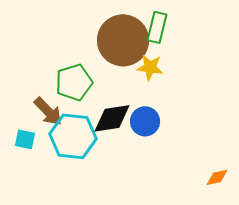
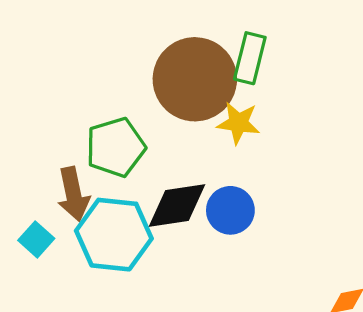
brown arrow: (48, 111) -> (73, 194), turned 32
cyan square: (25, 139) -> (36, 239), turned 30

